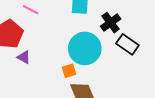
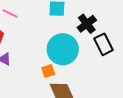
black rectangle: (127, 44) -> (104, 44), turned 30

